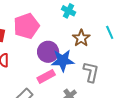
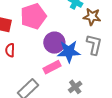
brown star: (81, 38) -> (92, 17), moved, turned -30
gray L-shape: (91, 72) -> (94, 45), moved

